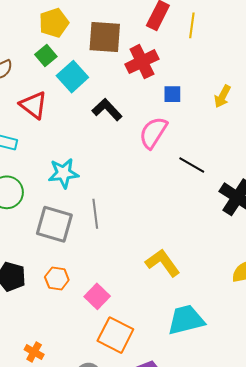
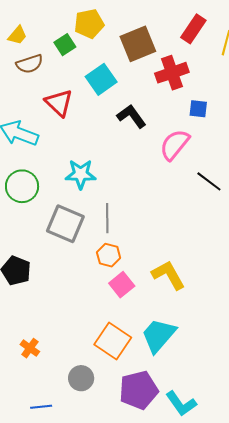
brown square: (105, 37) -> (138, 44), turned -33
green square: (46, 56) -> (65, 45), moved
orange hexagon: (57, 279) -> (109, 255), moved
pink square: (97, 296) -> (122, 285), moved
cyan trapezoid: (186, 320) -> (159, 335), moved, turned -42

